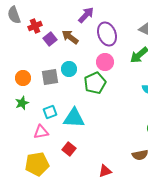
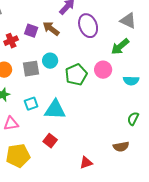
red cross: (35, 26) -> (11, 41), moved
purple square: (50, 39) -> (31, 31), turned -32
pink circle: (105, 62) -> (103, 70), moved
pink triangle: (41, 132) -> (11, 124), moved

